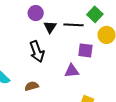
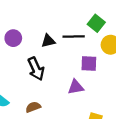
purple circle: (36, 13) -> (13, 38), moved
black triangle: (50, 27) -> (48, 41), turned 48

